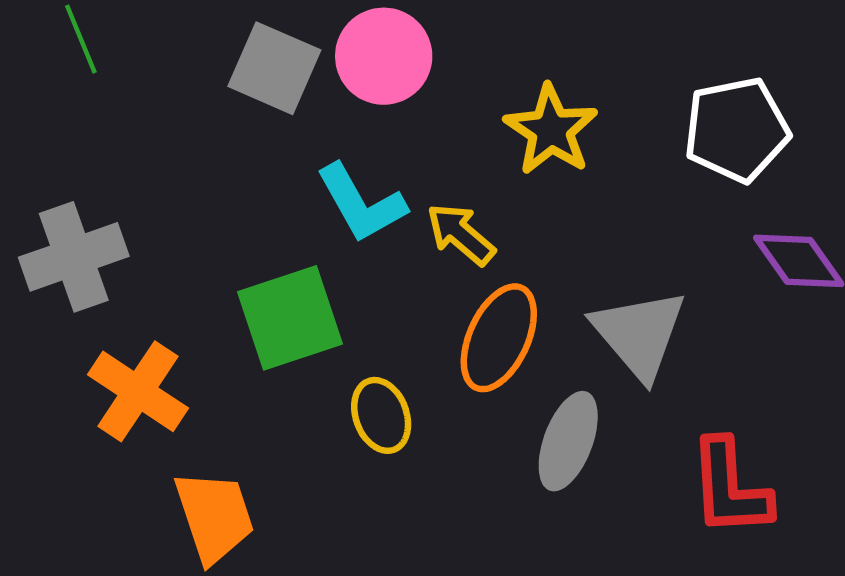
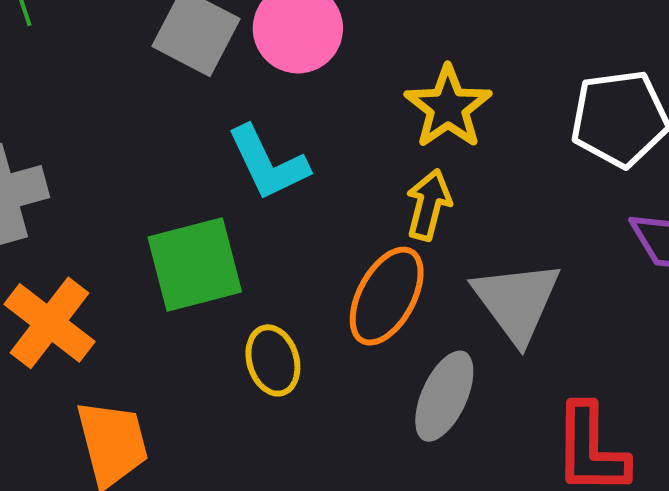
yellow arrow: (461, 234) -> (429, 205), moved, turned 60

